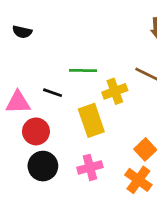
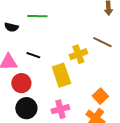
black semicircle: (22, 32) -> (11, 27), moved
green line: (83, 71) -> (37, 16), moved

